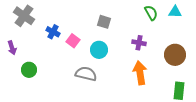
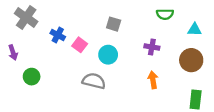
cyan triangle: (175, 12) -> (194, 30), moved
green semicircle: (151, 13) -> (165, 14), turned 119
orange arrow: (140, 73) -> (153, 80), size x0.7

